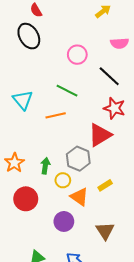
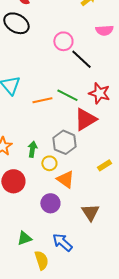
black ellipse: (29, 36) -> (16, 23), turned -30
black line: (109, 76) -> (81, 59), moved
green line: (67, 91) -> (67, 95), moved
yellow rectangle: (105, 185) -> (104, 165), moved

